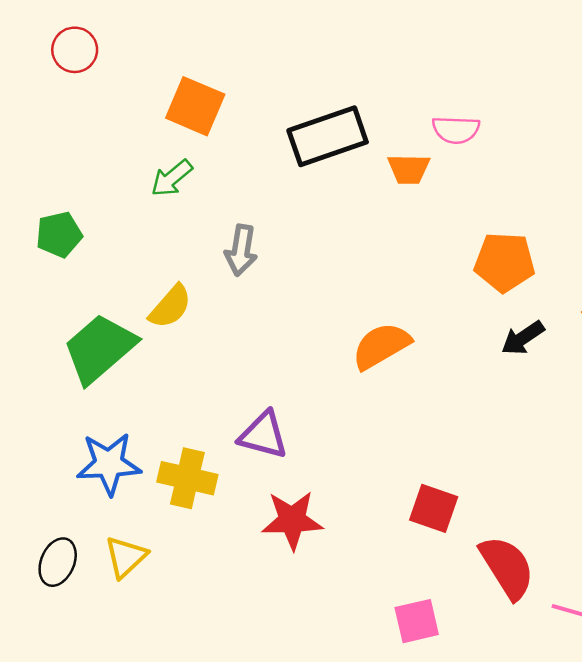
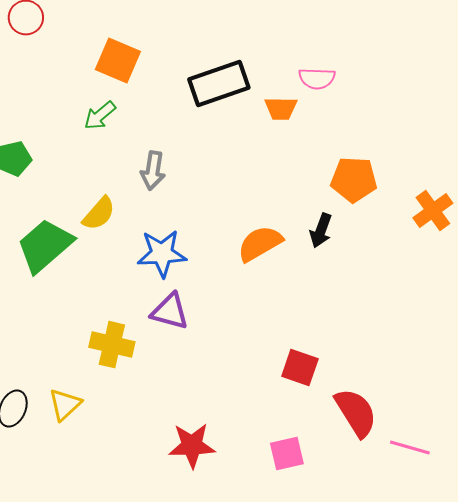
black arrow: (523, 338) -> (321, 231), moved, turned -36
blue star: (109, 464) -> (162, 254), moved
red star: (292, 520) -> (192, 446), moved

